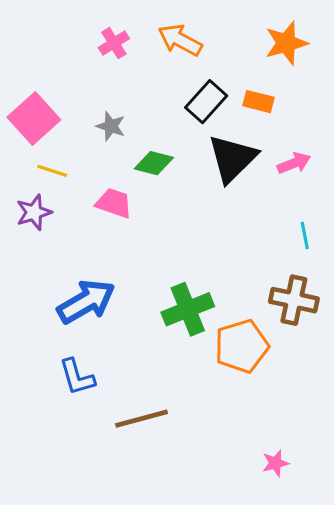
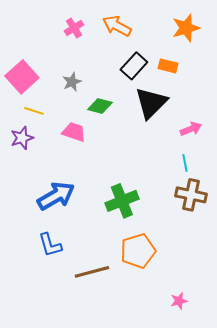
gray star: (111, 126) -> (72, 82), turned 30
pink arrow: (294, 163) -> (191, 129), moved
cyan line: (305, 235) -> (185, 163), moved
orange pentagon: (242, 346) -> (138, 251), moved

